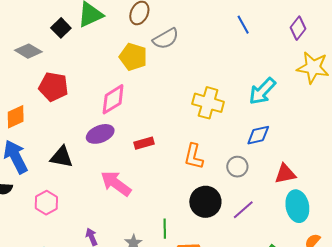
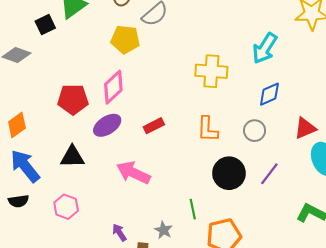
black square: (61, 28) -> (45, 25), turned 30
red pentagon: (53, 87) -> (73, 99), moved

